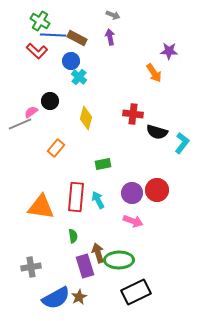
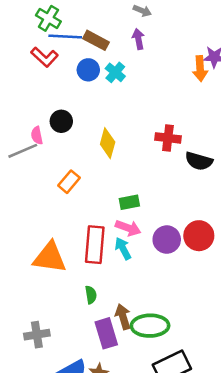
orange arrow: (154, 73) -> (200, 69), moved, turned 30
cyan cross: (79, 77) -> (115, 72), moved
pink semicircle: (31, 112) -> (37, 135), turned -64
pink arrow: (133, 221) -> (128, 228), moved

